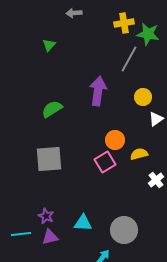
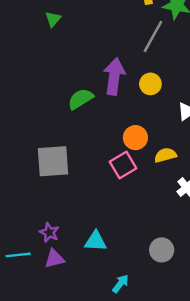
yellow circle: (143, 97) -> (150, 84), moved
green semicircle: (52, 109) -> (81, 99), moved
gray circle: (124, 230) -> (162, 250), moved, size x0.7

